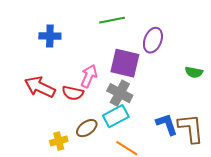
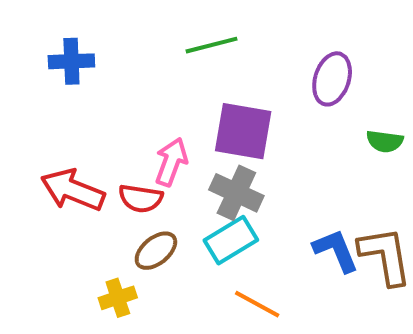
blue cross: (50, 36) -> (71, 61), moved
purple ellipse: (153, 40) -> (332, 79), moved
brown ellipse: (87, 128) -> (156, 251), moved

